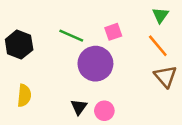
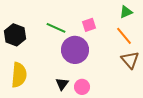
green triangle: (160, 15) -> (126, 12), turned 32
yellow semicircle: (24, 95) -> (19, 75), size x1.4

